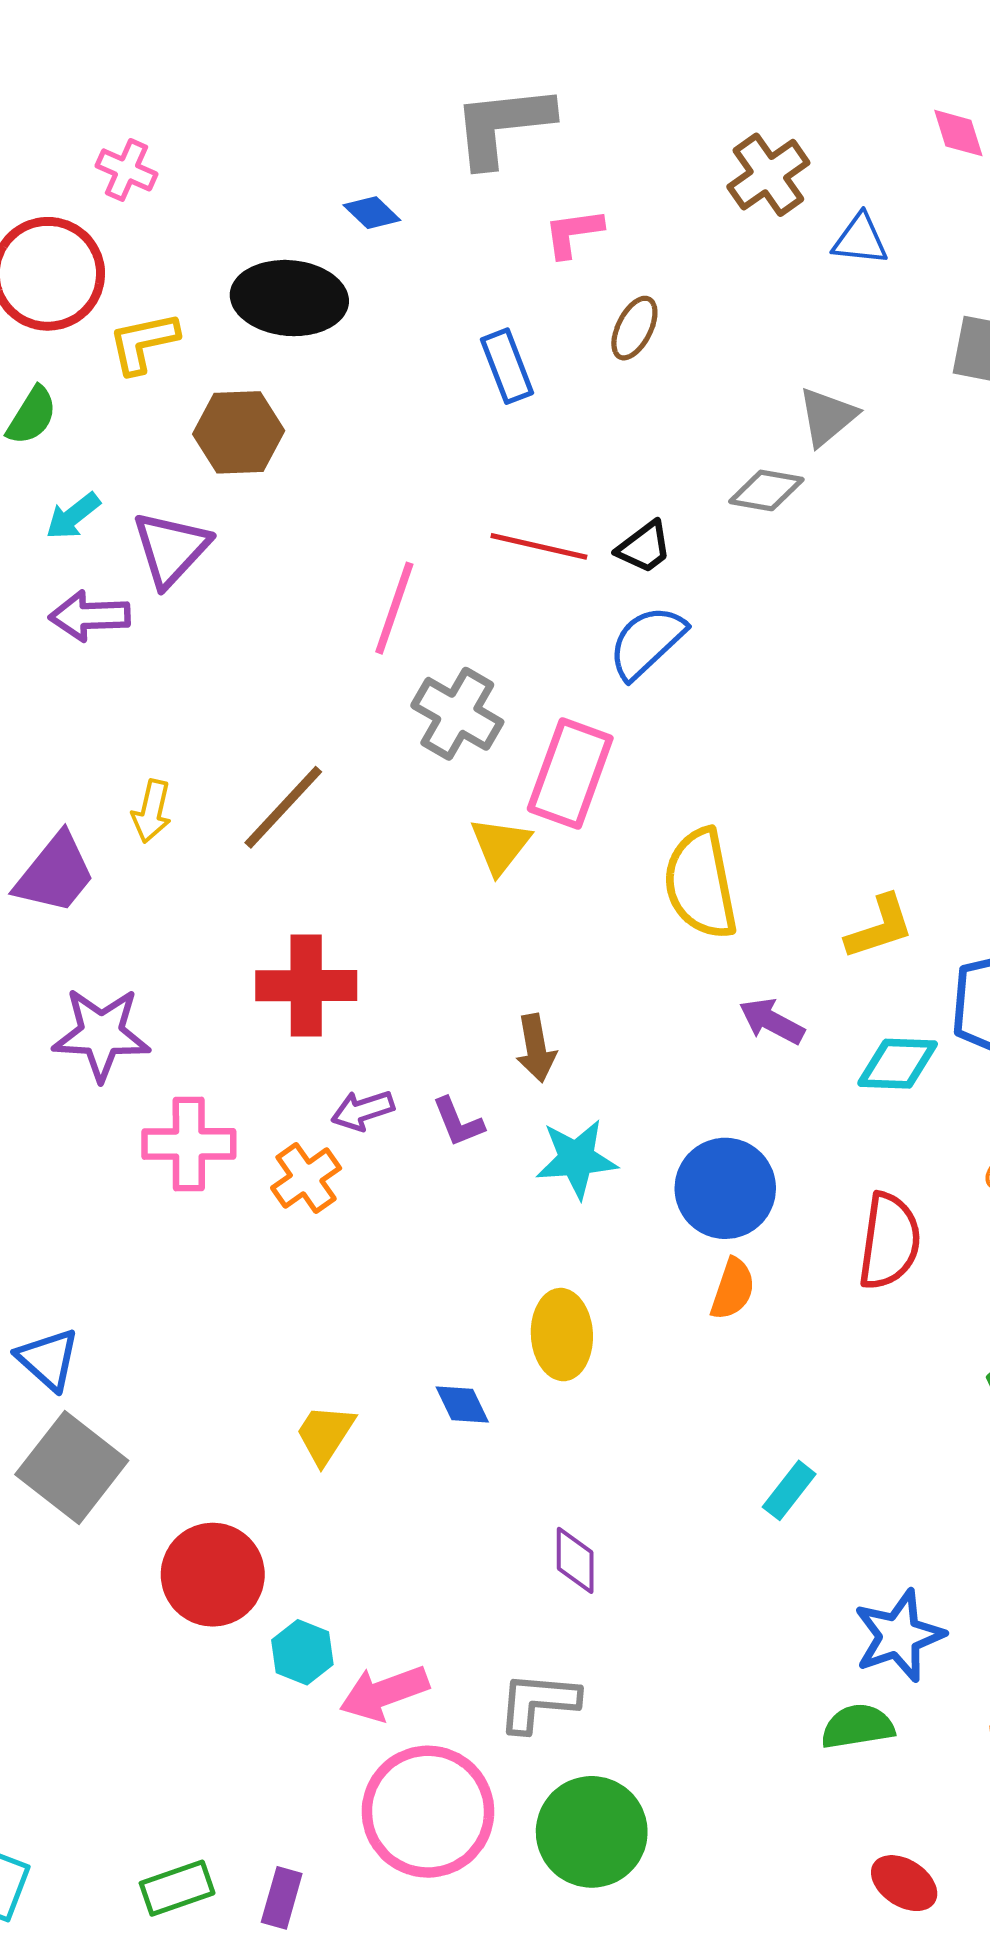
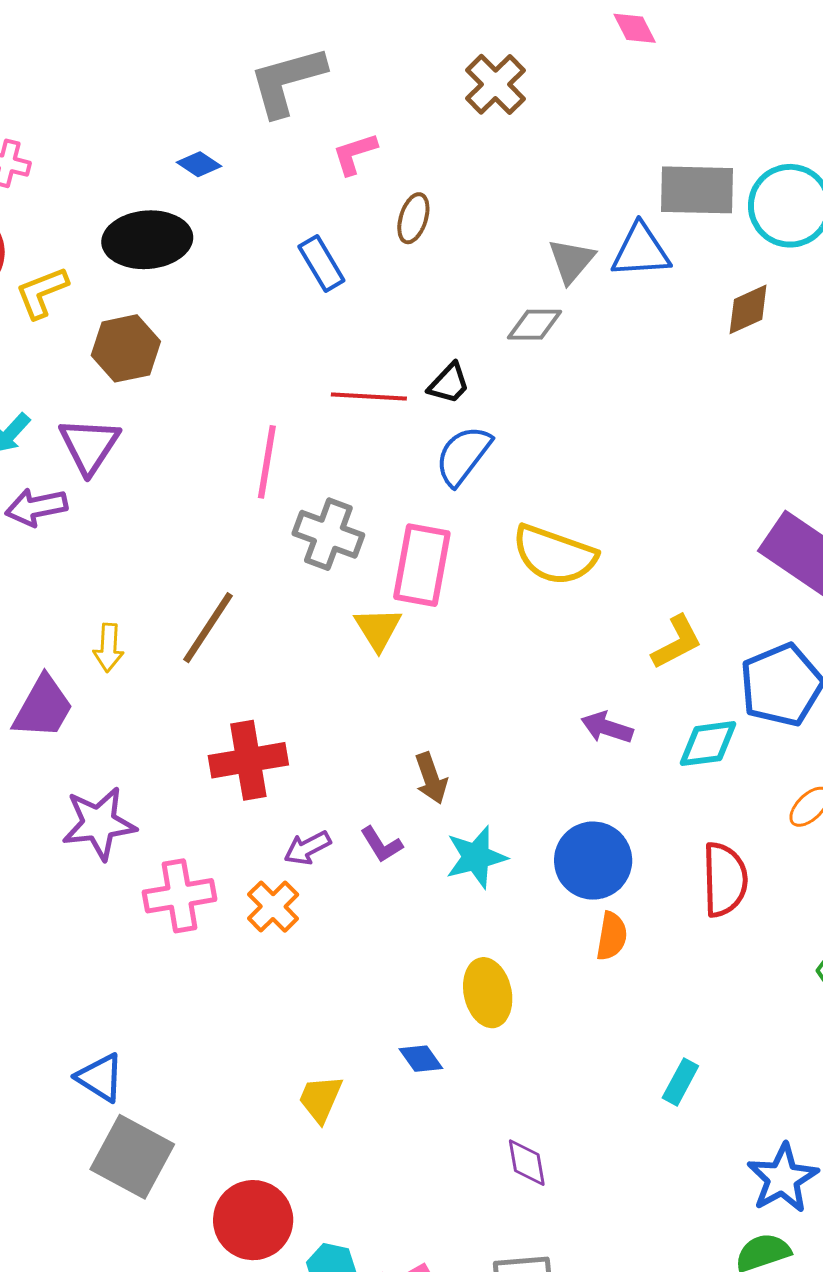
blue triangle: (860, 239) -> (641, 251), moved, size x1.4
yellow semicircle: (701, 884) -> (555, 555), moved, turned -50

